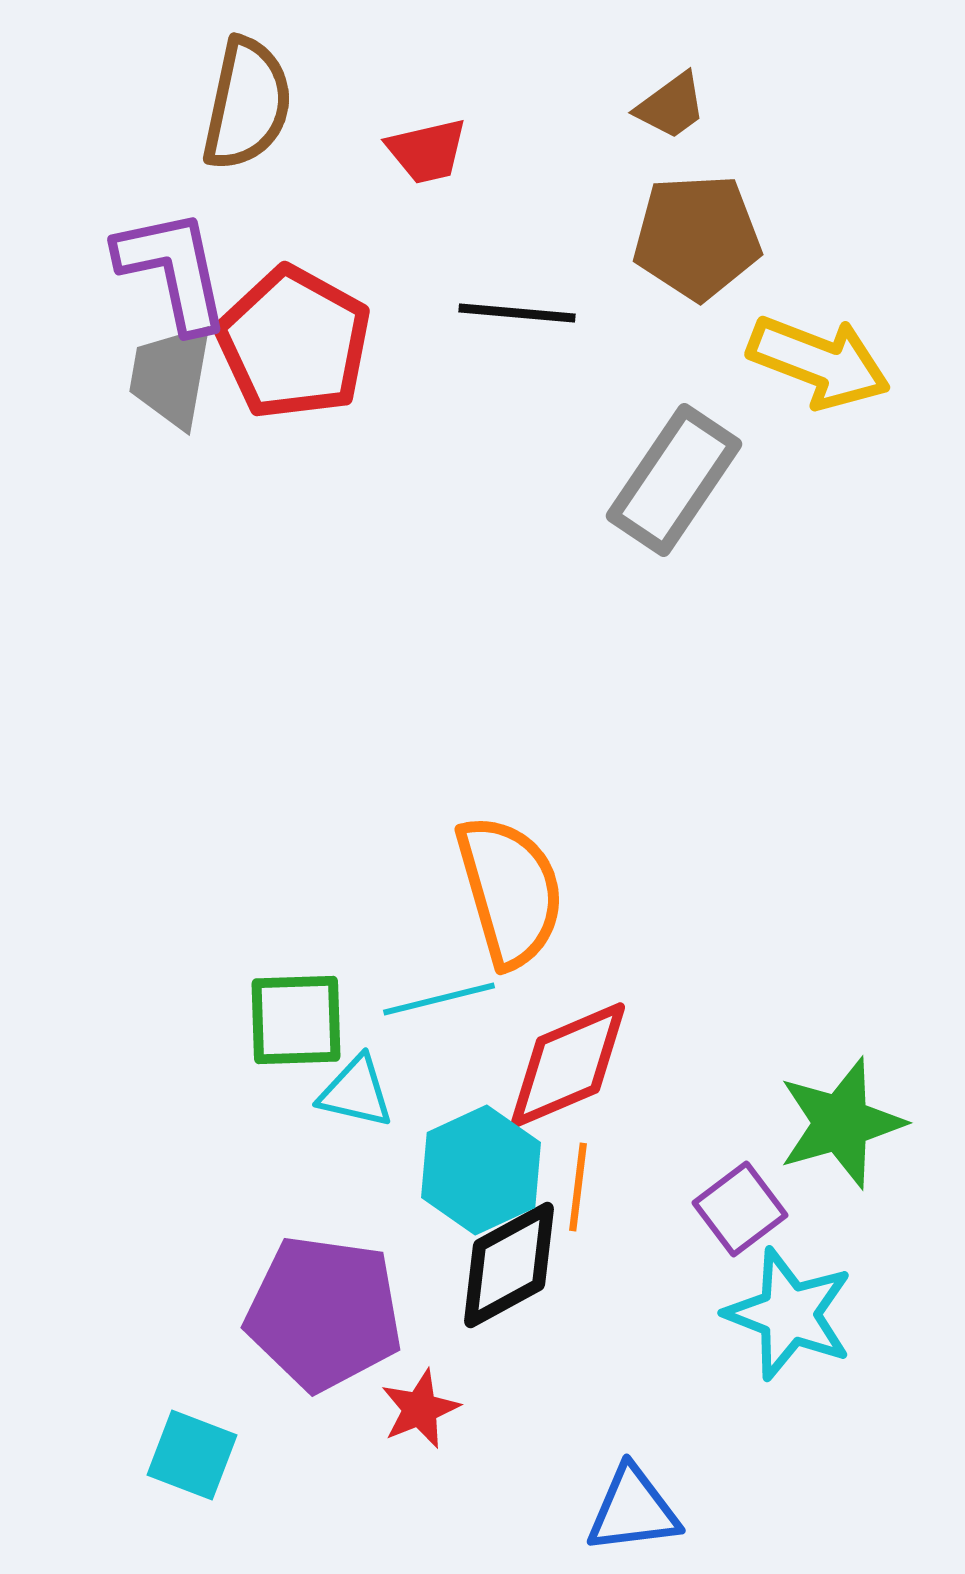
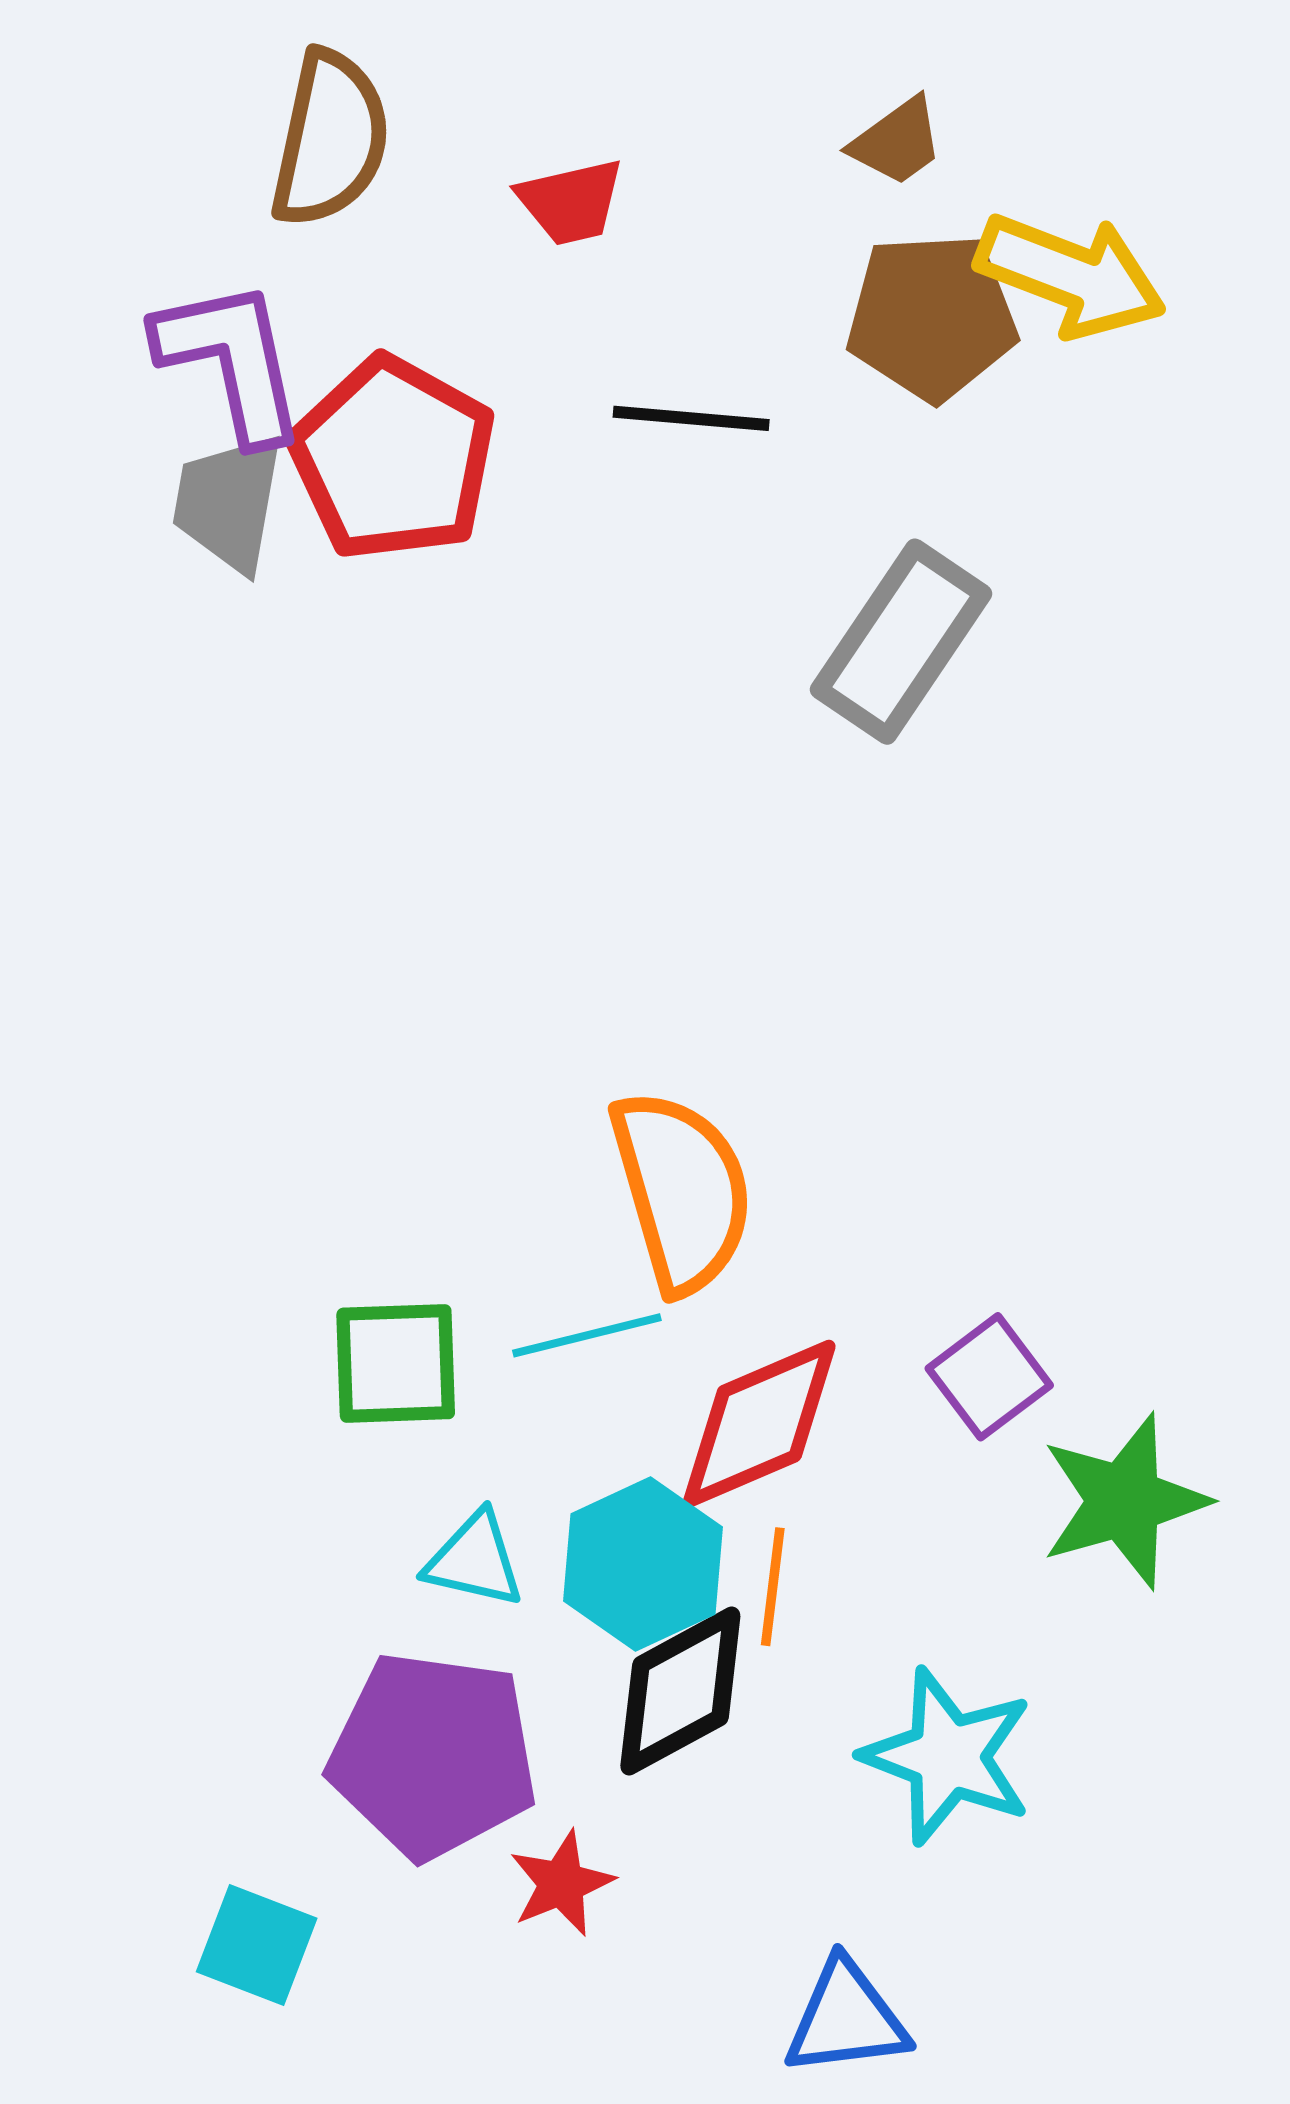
yellow arrow: (819, 362) -> (1071, 275), moved
cyan triangle: (356, 1092) -> (475, 1560), moved
purple square: (740, 1209) -> (989, 1377), moved
cyan star: (789, 1314) -> (948, 1756), moved

